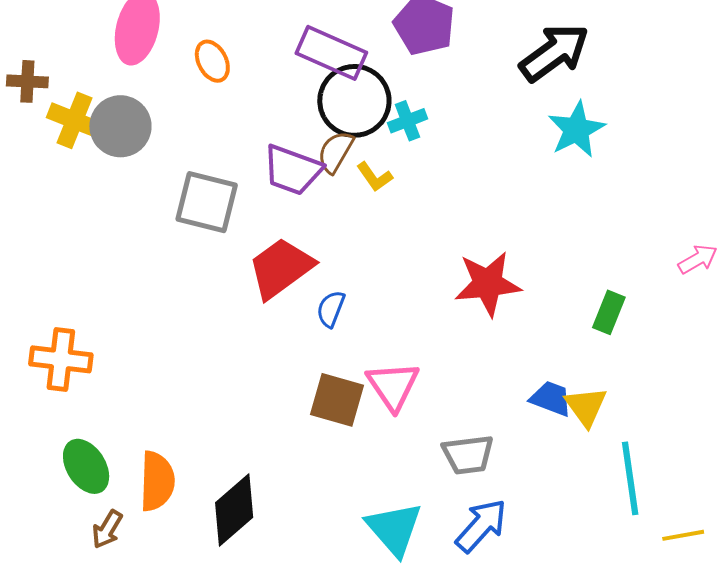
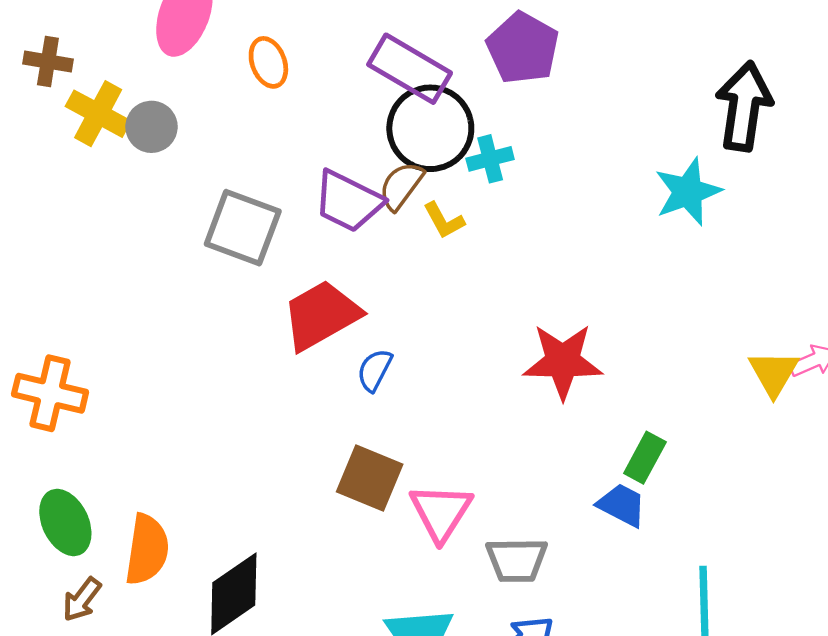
black arrow: (554, 53) -> (744, 106), moved, turned -52
gray circle: (120, 126) -> (151, 127), size x0.7
green rectangle: (609, 312) -> (645, 458), moved
pink triangle: (393, 386) -> (441, 512), moved
yellow triangle: (586, 406) -> (774, 373), moved

